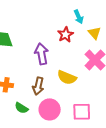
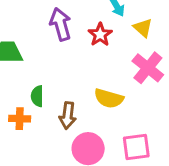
purple arrow: (42, 54) -> (61, 24), moved
green semicircle: (21, 108) -> (37, 96), moved, turned 64

